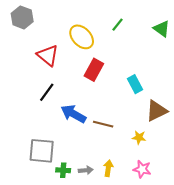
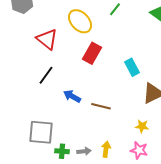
blue arrow: (73, 114) -> (72, 96), size x0.7
yellow star: (139, 137) -> (142, 126), moved

